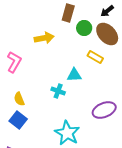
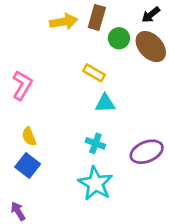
yellow arrow: (44, 38) -> (64, 22), moved
yellow rectangle: (95, 57) -> (94, 73), moved
cyan cross: (58, 91) -> (95, 143), moved

